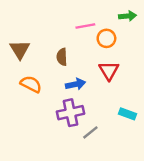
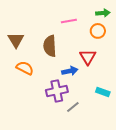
orange circle: (106, 38) -> (98, 31), moved
brown semicircle: (62, 57) -> (50, 46), size x1.5
blue arrow: (76, 84) -> (70, 71), moved

